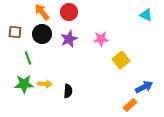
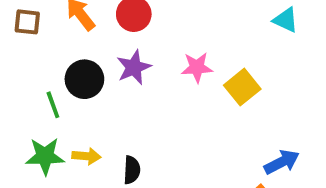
brown square: (15, 32) -> (27, 22), moved
black circle: (42, 34) -> (84, 79), moved
yellow square: (121, 60) -> (242, 87), moved

